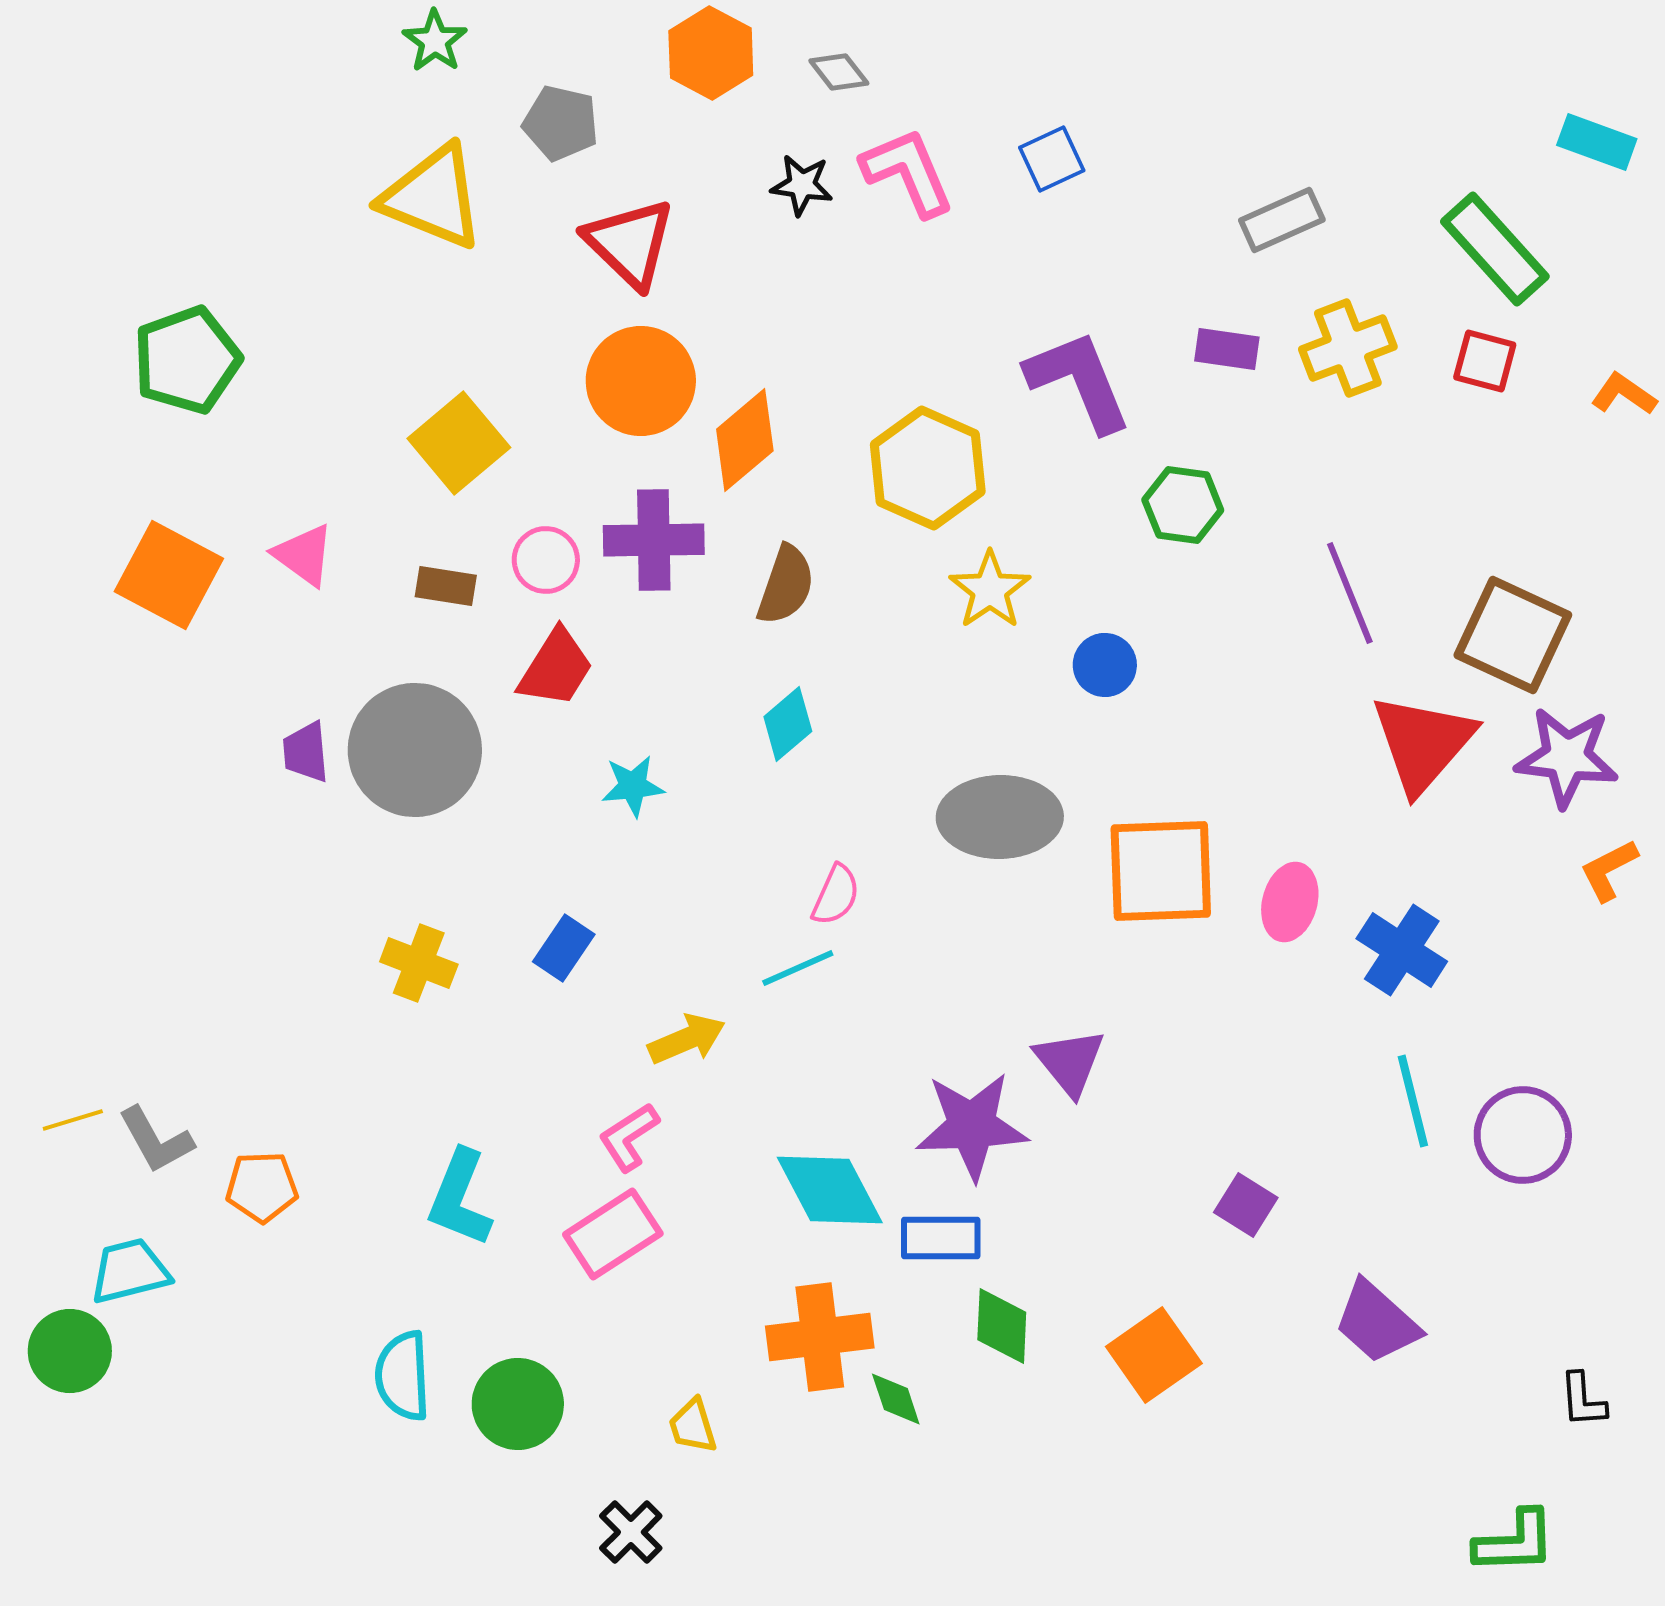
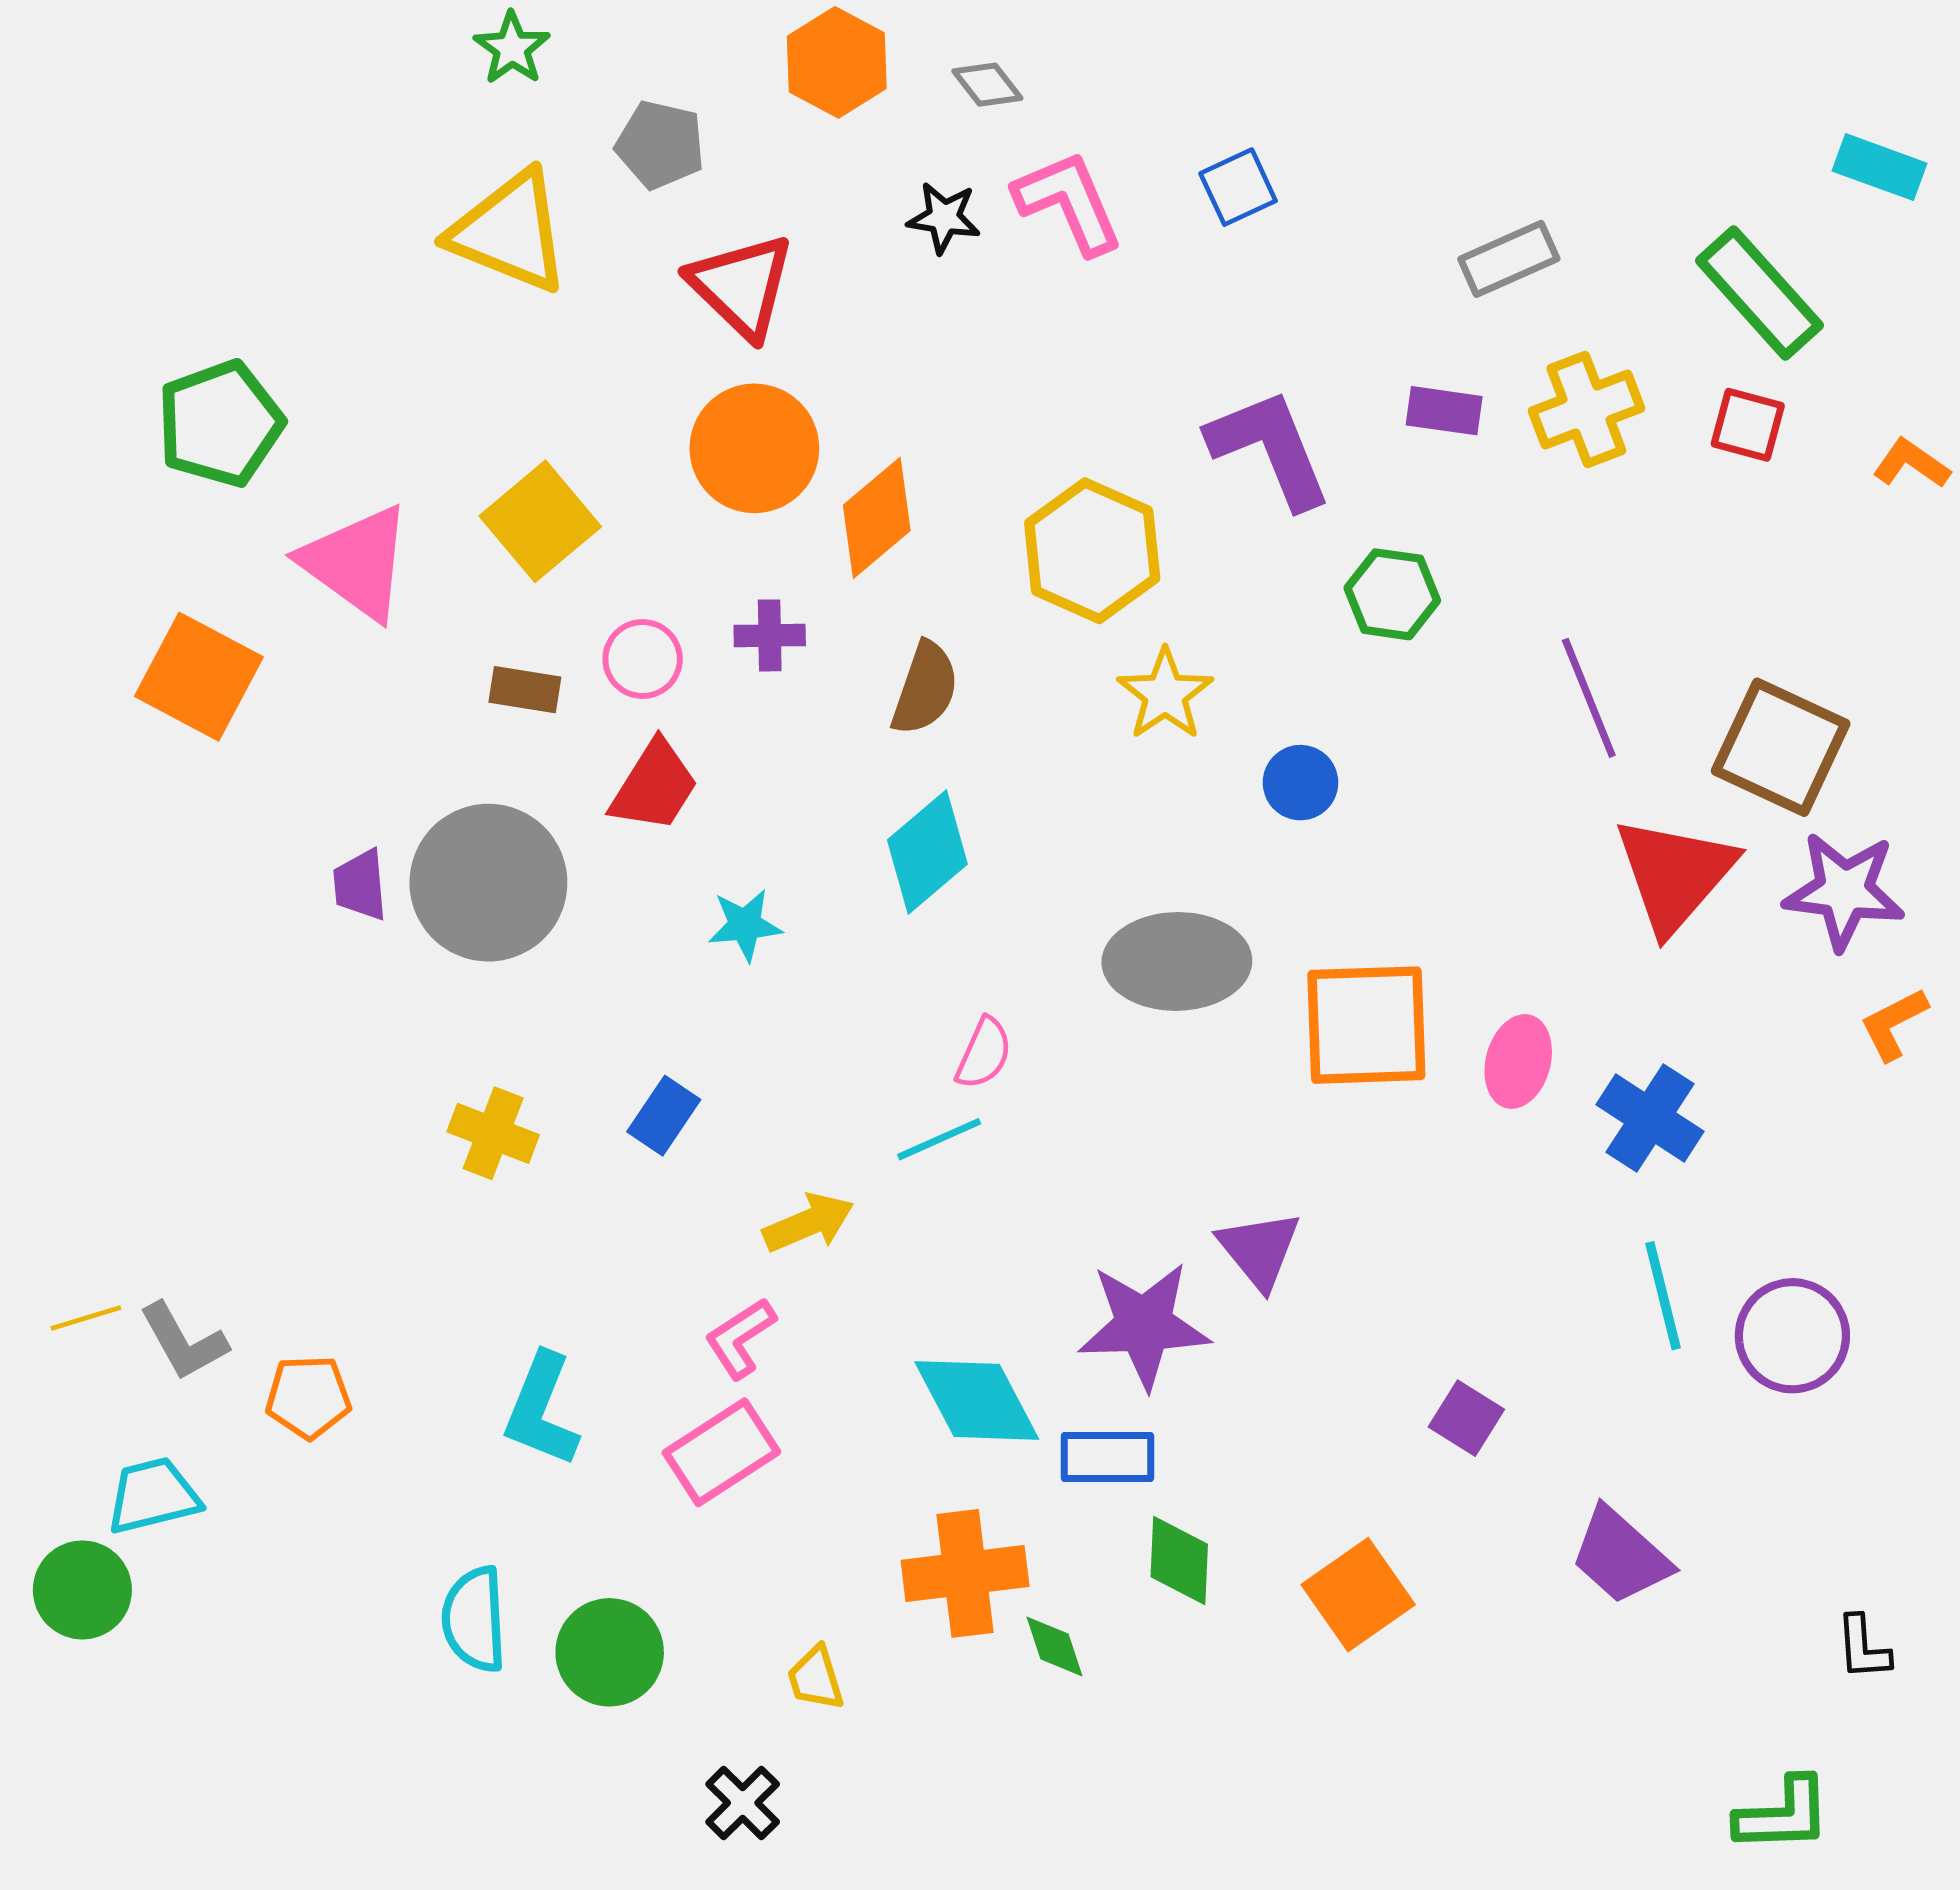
purple cross: (654, 540) -> (770, 635), size x0.6
pink triangle: (304, 555) -> (357, 563), moved, size x1.6
cyan diamond: (788, 724) -> (927, 852), size x1.4

